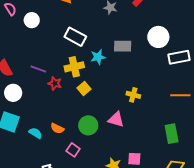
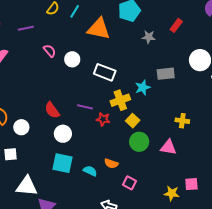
white rectangle: (75, 37) -> (105, 72), moved
green circle: (88, 125) -> (139, 142), moved

